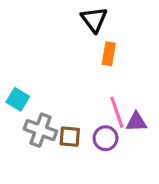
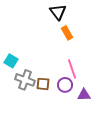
orange rectangle: (109, 54) -> (67, 33), turned -40
purple triangle: (136, 122) -> (84, 95), moved

